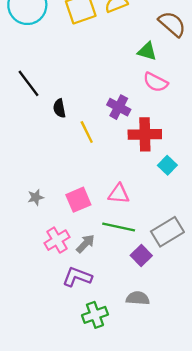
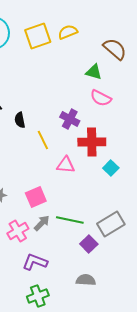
pink triangle: (119, 194) -> (66, 165), moved
gray arrow: (85, 244) -> (42, 223), moved
green cross: (95, 315) -> (38, 296), moved

